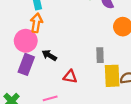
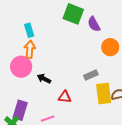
gray rectangle: (100, 55) -> (91, 75), turned 72
purple rectangle: (26, 64) -> (20, 110), moved

